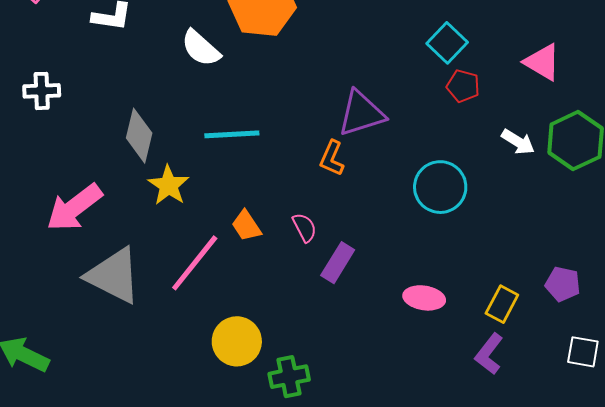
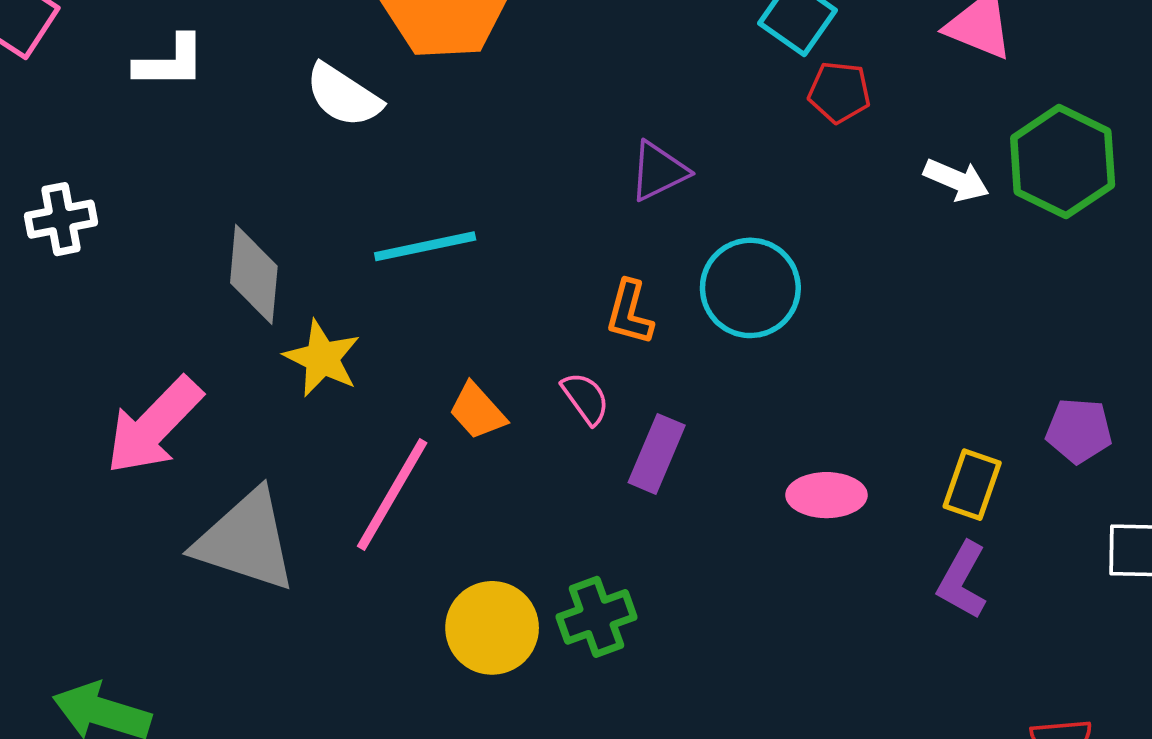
purple triangle: (361, 113) -> (658, 171), size x0.7
orange L-shape: (332, 158) -> (629, 313), moved
cyan circle: (440, 187) -> (750, 288), moved
green cross: (289, 377) -> (597, 617), moved

